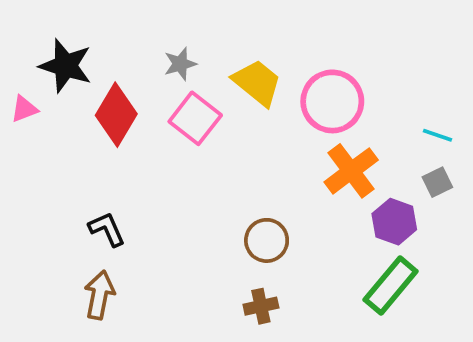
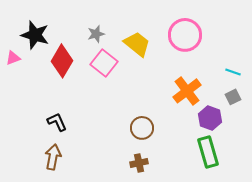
pink circle: (332, 101) -> (185, 35), moved
green rectangle: (391, 286) -> (208, 152), turned -56

